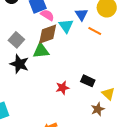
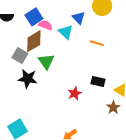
orange line: (95, 31) -> (97, 43), moved
brown diamond: (48, 34) -> (34, 41), moved
green triangle: (41, 51) -> (46, 61), turned -48

